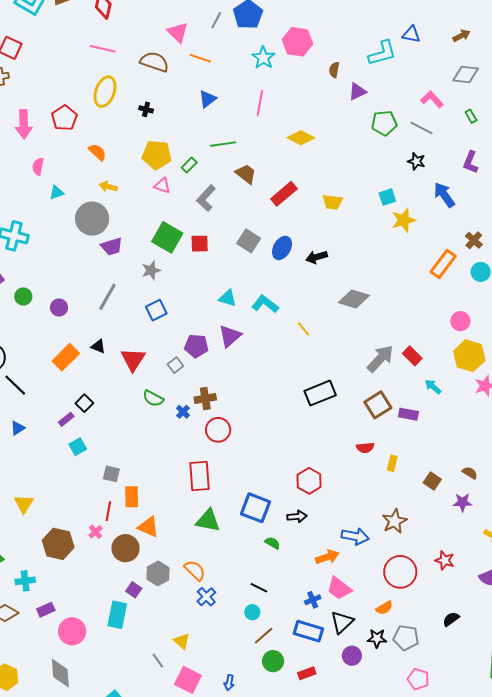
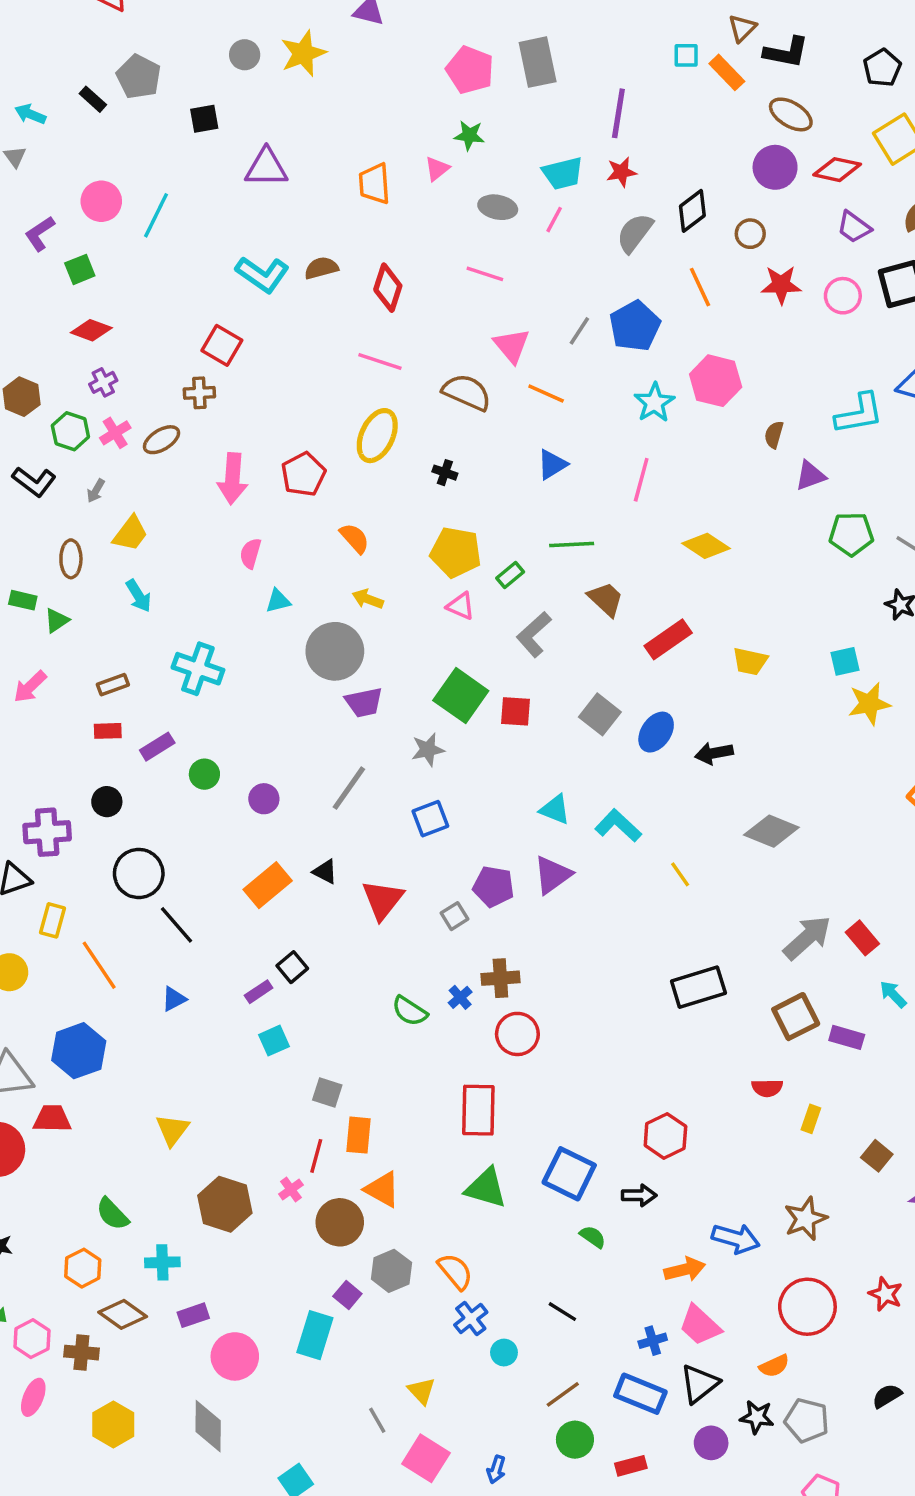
green semicircle: (153, 398) -> (410, 1011), moved
cyan circle: (252, 612) -> (504, 1353), moved

